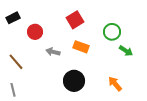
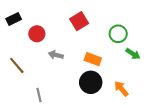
orange rectangle: (81, 47) -> (93, 59), moved
black circle: (74, 81) -> (91, 82), moved
gray line: (13, 90) -> (39, 95), moved

